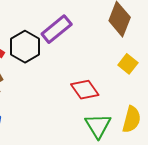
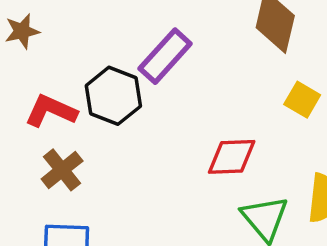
red diamond: (85, 90) -> (232, 157), turned -48

